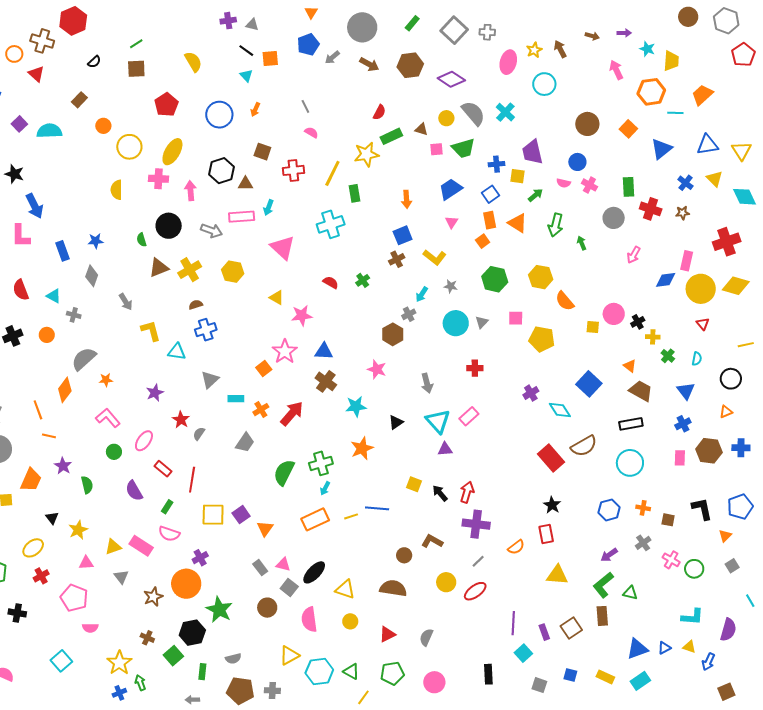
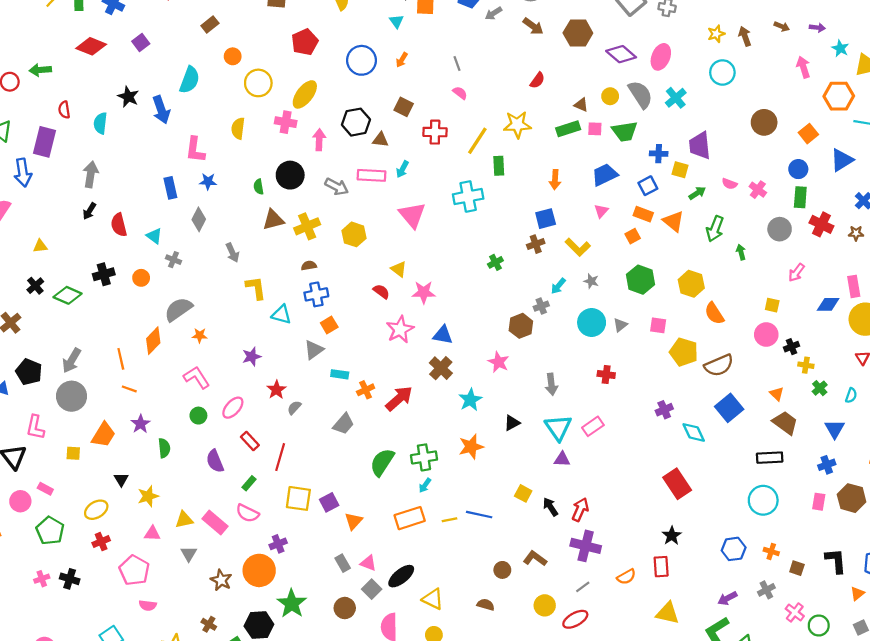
pink ellipse: (508, 62) -> (661, 57), moved
cyan semicircle: (49, 131) -> (190, 80), moved, turned 105
green rectangle: (391, 136) -> (568, 129), moved
blue circle: (577, 162) -> (798, 169), moved
blue arrow: (35, 206) -> (161, 110), moved
orange rectangle: (490, 220) -> (643, 214), turned -66
pink L-shape: (21, 236) -> (195, 150), moved
pink rectangle: (687, 261) -> (854, 286), turned -30
red semicircle: (331, 282) -> (381, 291), moved
yellow square: (593, 327) -> (772, 305), moved
orange square: (264, 369) -> (329, 325), moved
cyan star: (356, 406) -> (470, 400), turned -30
brown semicircle: (584, 446) -> (719, 365), moved
brown semicircle: (393, 588) -> (486, 605), size x0.6
brown star: (153, 597) -> (221, 580), turned -30

